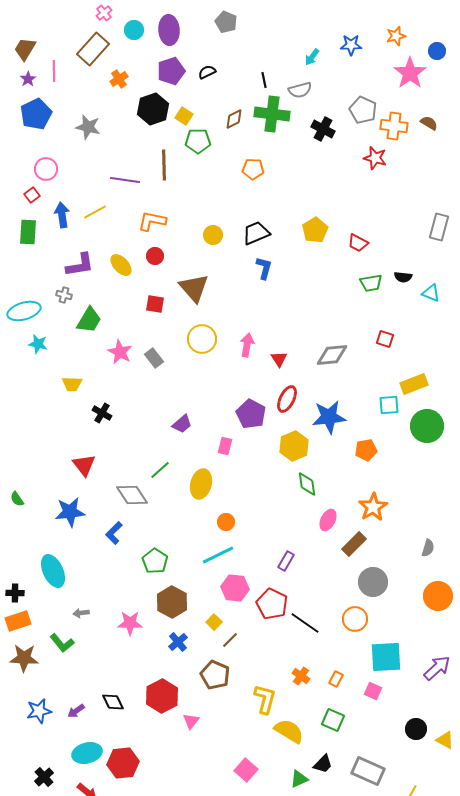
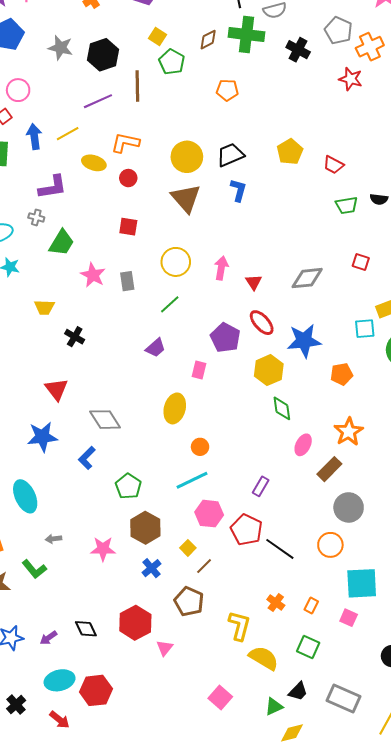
black hexagon: (153, 109) -> (103, 55), moved
orange cross: (394, 126) -> (370, 47), turned -32
green pentagon: (198, 141) -> (172, 62), turned 30
purple line: (125, 180) -> (98, 101), turned -32
yellow circle: (213, 235) -> (187, 157), size x1.6
yellow ellipse: (121, 265) -> (94, 163), moved, turned -30
brown triangle: (194, 288) -> (186, 198), moved
gray rectangle: (154, 358) -> (127, 281), turned 30
red ellipse: (287, 399) -> (262, 323), turned -68
green line: (160, 470) -> (170, 304), moved

